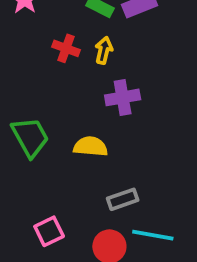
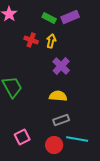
purple cross: (123, 97) -> (61, 66), turned -36
yellow semicircle: (91, 146) -> (58, 96), moved

